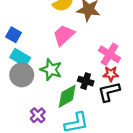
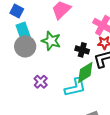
cyan rectangle: (20, 58) -> (23, 31), turned 42
green diamond: (67, 96) -> (85, 72), moved

